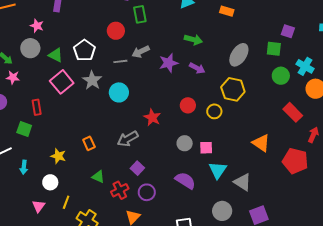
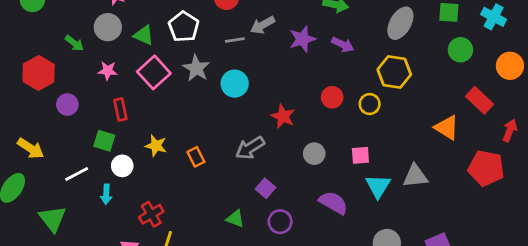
cyan cross: (305, 66) -> (494, 17), moved
pink star: (13, 77) -> (108, 71), moved
gray circle: (185, 143) -> (314, 154), moved
orange triangle: (261, 143) -> (447, 128), moved
yellow star: (58, 156) -> (156, 146), moved
green triangle: (98, 177) -> (235, 219), moved
white circle: (50, 182) -> (122, 166), moved
gray triangle: (243, 182) -> (415, 176), moved, turned -36
red cross: (120, 190) -> (151, 214), moved

